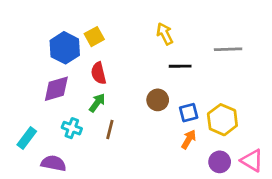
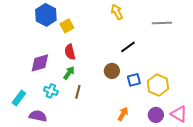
yellow arrow: (165, 34) -> (117, 12), moved
blue hexagon: (65, 48) -> (46, 15), moved
gray line: (228, 49) -> (162, 23), moved
black line: (180, 66) -> (128, 47), turned -35
orange arrow: (189, 139) -> (123, 114), moved

